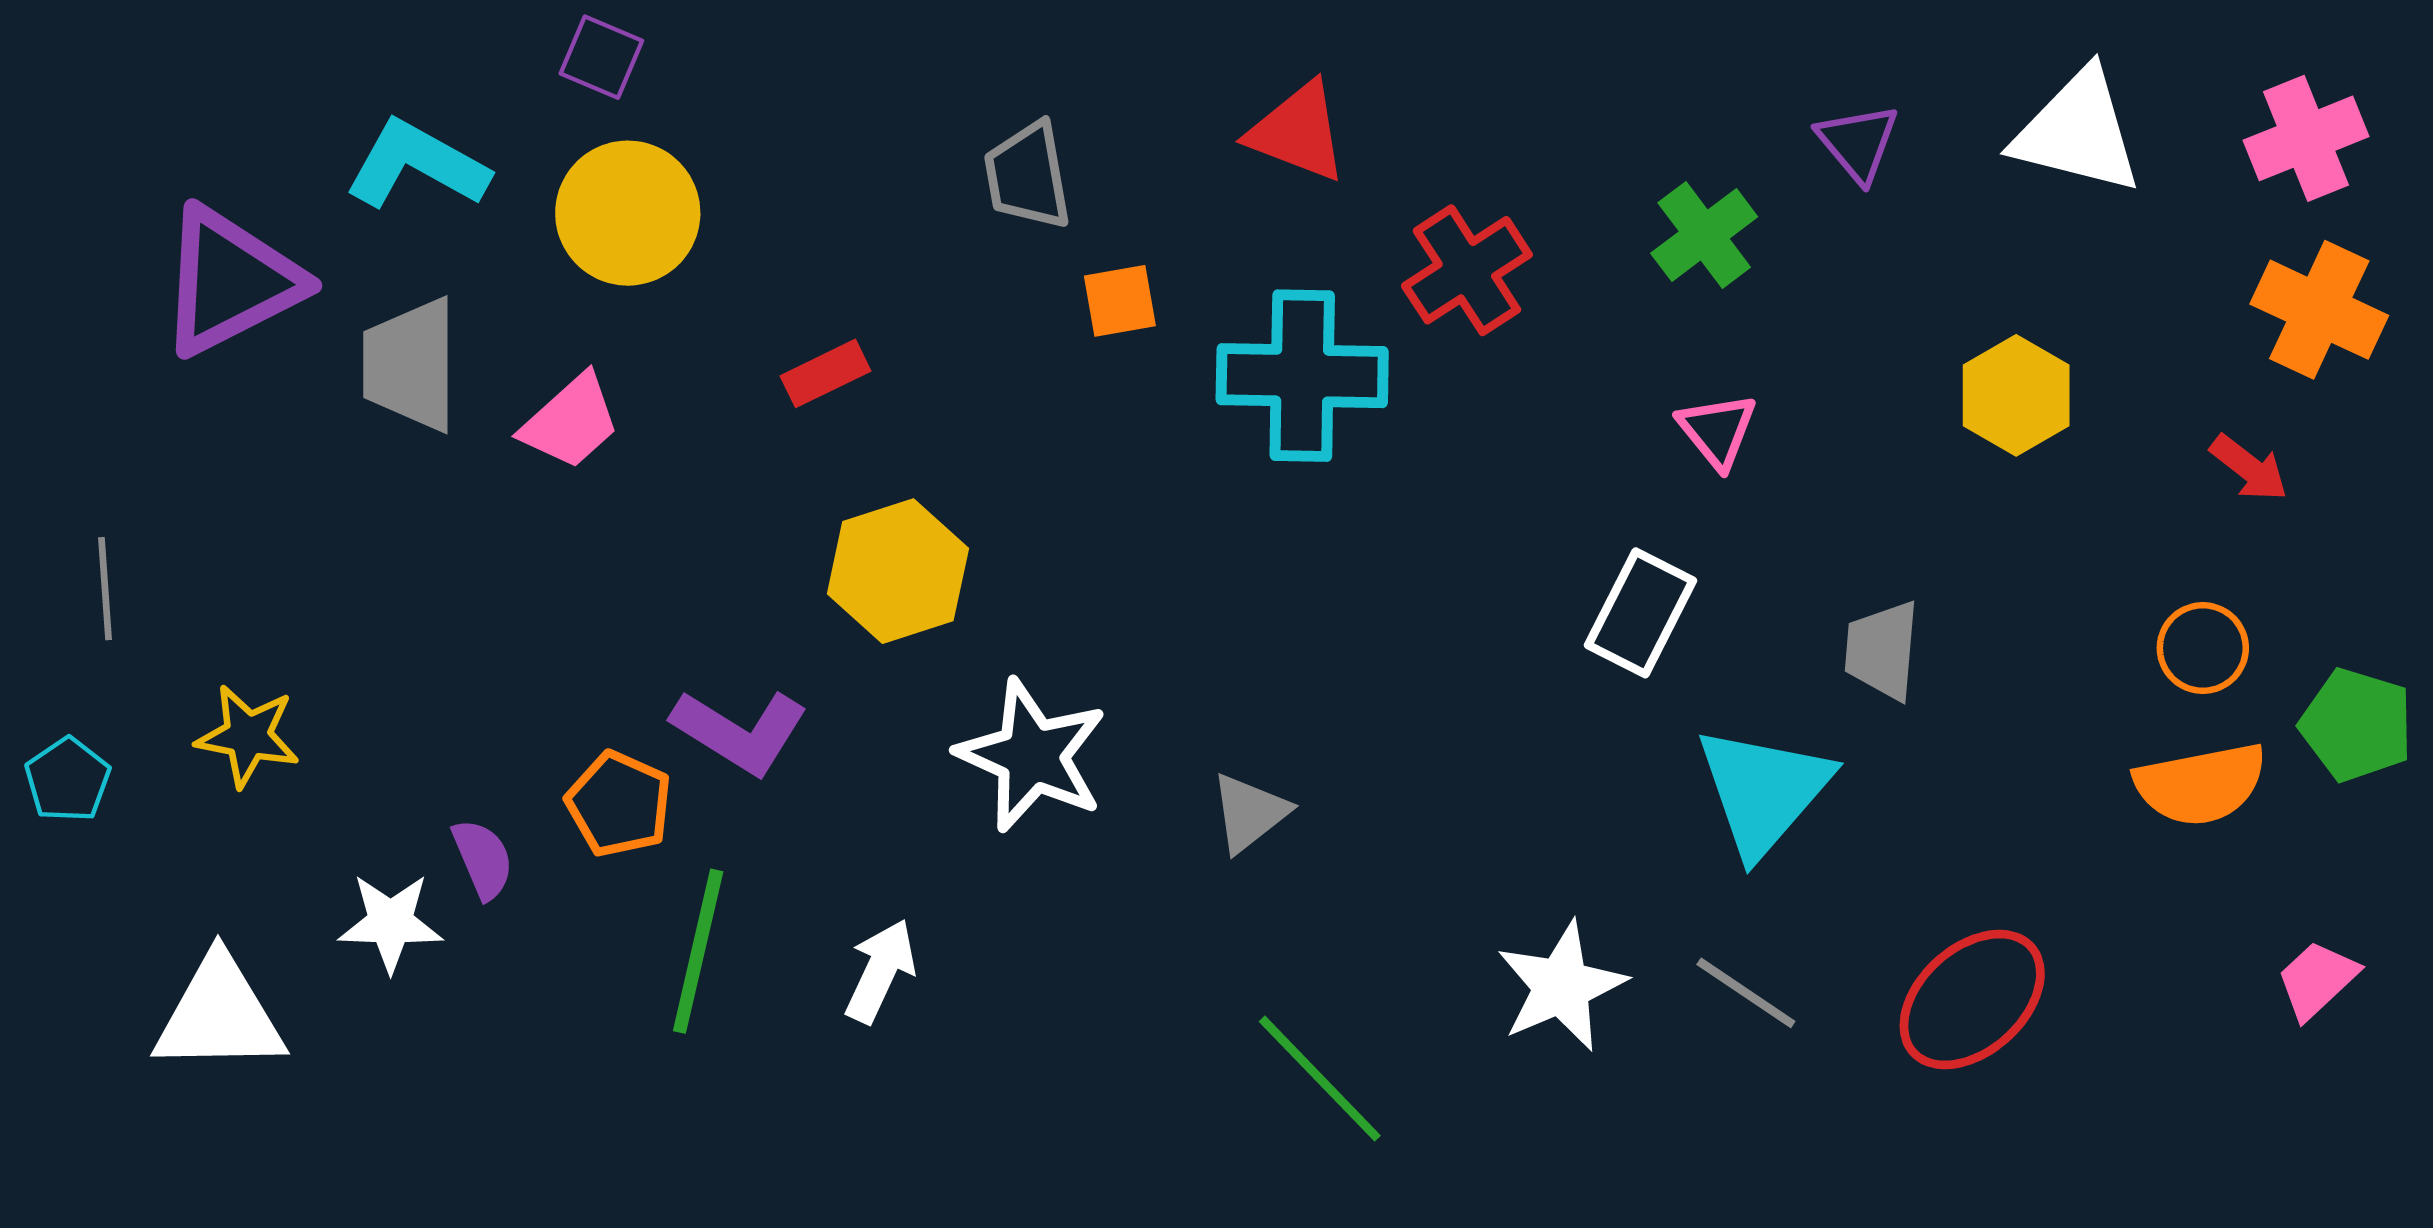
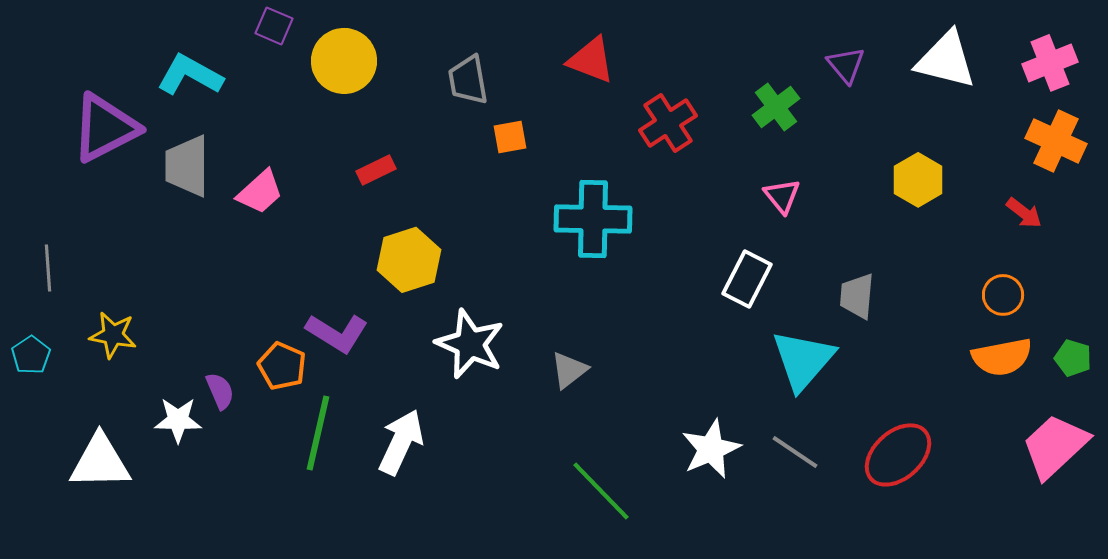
yellow circle: (628, 213) -> (344, 61), moved
cyan cross: (1302, 376) -> (593, 219), moved
green pentagon: (2357, 725) -> (1073, 358), moved, size x0.7
white arrow: (880, 971) -> (401, 442), size x1.4
pink trapezoid: (2317, 980) -> (1055, 446), size x1.8

